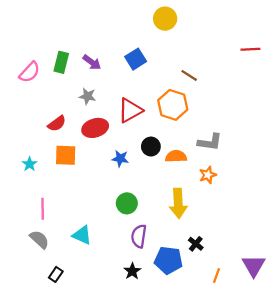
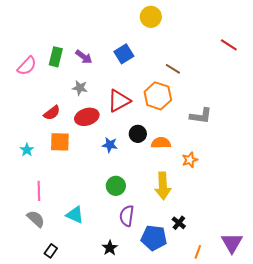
red line: (250, 49) -> (229, 45), turned 36
gray L-shape: (210, 142) -> (201, 116), moved
black star: (132, 271) -> (110, 248), moved

